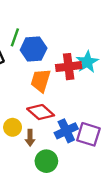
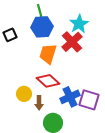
green line: (15, 37) -> (40, 12), moved, turned -35
cyan star: (87, 62) -> (79, 24), moved
red cross: (69, 67) -> (72, 42), turned -35

